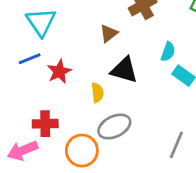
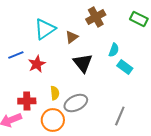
cyan triangle: (41, 22) -> (45, 29), moved, turned 30
black triangle: (124, 70) -> (83, 63), turned 35
yellow semicircle: (97, 93) -> (55, 93), moved

